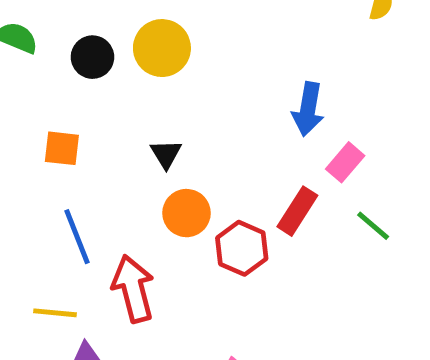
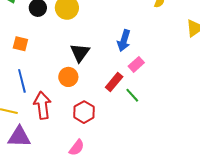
black triangle: (166, 154) -> (80, 53), moved, size x1.5
green line: (373, 226) -> (132, 95), moved
red hexagon: (242, 248) -> (84, 112), moved

